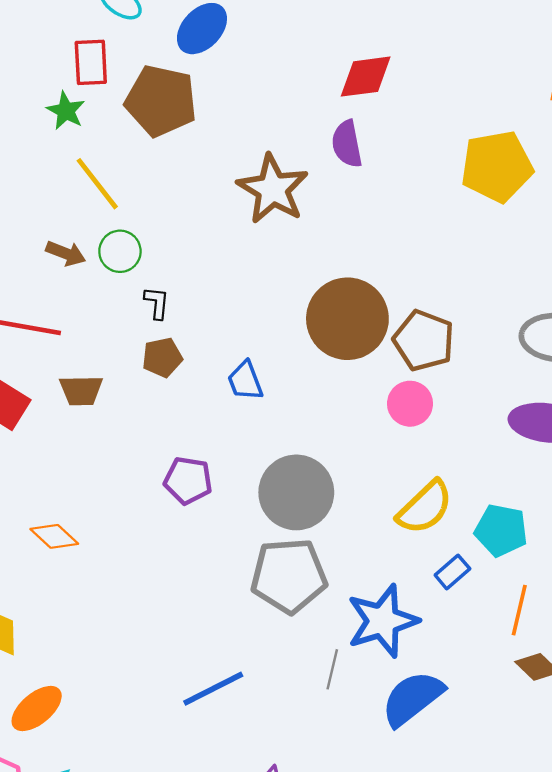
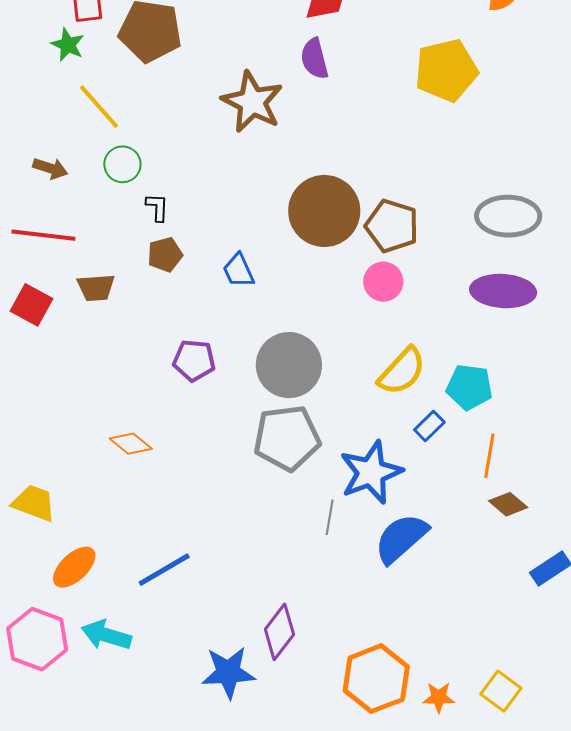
brown arrow: (66, 253) -> (50, 168), moved
orange diamond: (54, 536) -> (131, 444), moved
blue line: (213, 689) -> (164, 570), moved

